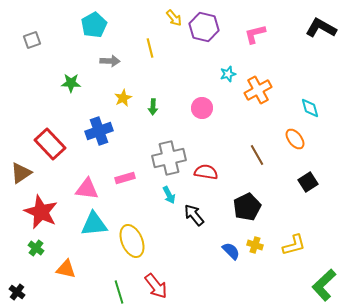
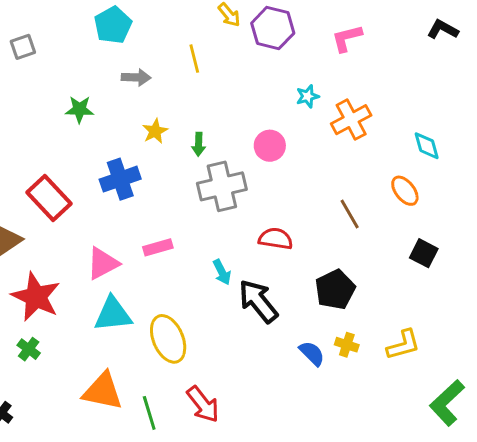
black L-shape: (321, 28) -> (443, 29), size x0.7
gray cross: (169, 158) -> (222, 186), moved
black square: (308, 182) -> (424, 253), turned -30
pink triangle: (87, 189) -> (103, 263), turned -35
black arrow: (194, 215) -> (258, 301), size x1.4
orange triangle: (66, 269) -> (103, 391), moved, size x1.4

